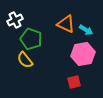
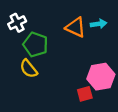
cyan arrow: (86, 30) -> (99, 24), moved, turned -40
pink hexagon: (83, 54) -> (101, 77), moved

